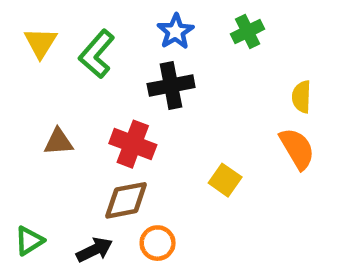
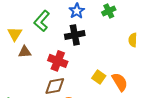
yellow triangle: (41, 43) -> (15, 34), moved
brown triangle: (59, 142) -> (25, 52), moved
orange semicircle: (297, 149) -> (120, 82), moved

